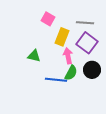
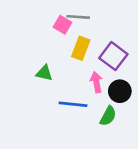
gray line: (85, 23) -> (78, 17), moved
pink arrow: (68, 56) -> (96, 82), moved
green semicircle: (71, 73) -> (108, 116), moved

